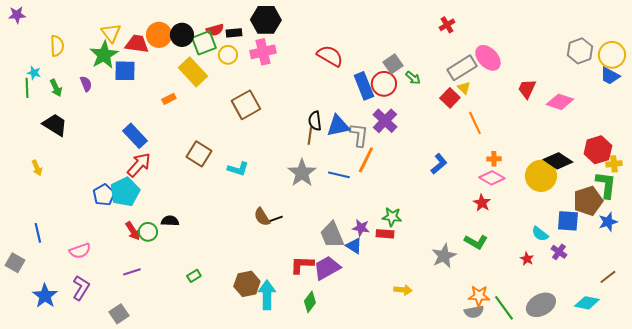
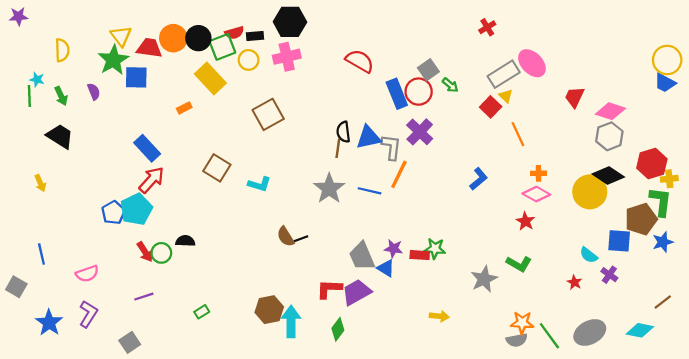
gray hexagon: (580, 51) -> (609, 136), moved
green star: (392, 217) -> (435, 249), moved
green rectangle: (194, 276) -> (202, 312), moved

